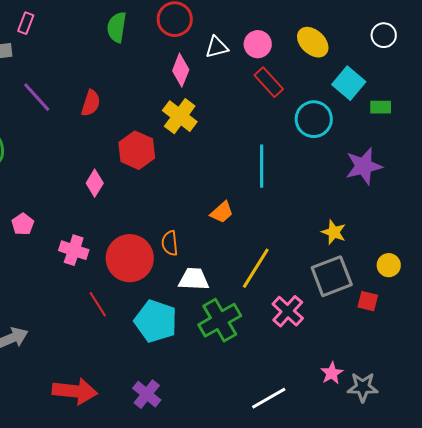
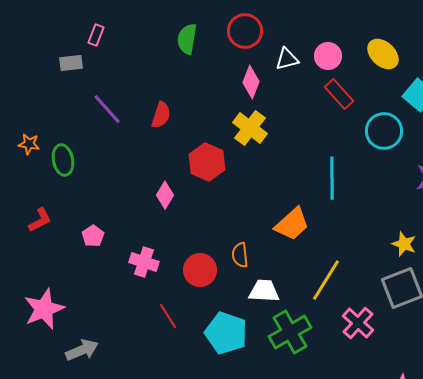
orange trapezoid: (222, 212) -> (292, 224), size x1.5
red circle: (130, 258) -> (200, 270), size x0.7

